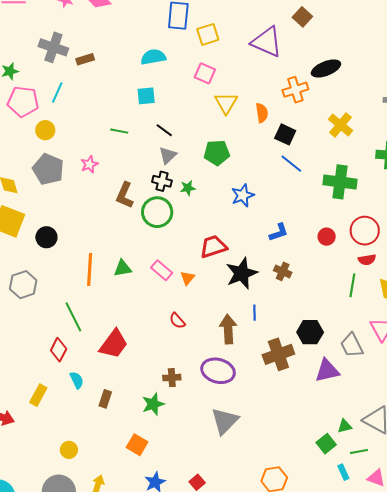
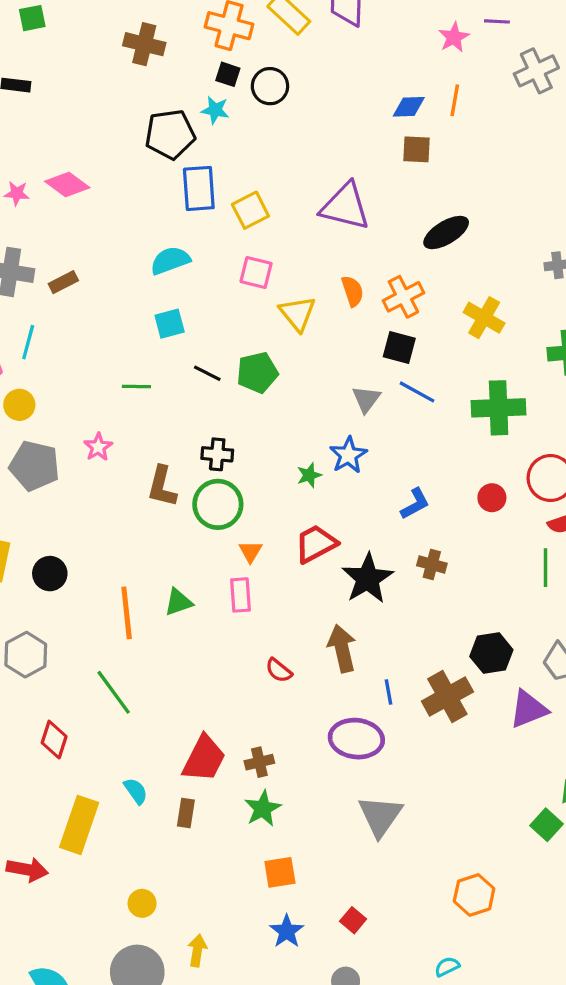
brown square: (302, 17) -> (416, 149), moved, turned -30
orange cross: (295, 90) -> (403, 297), moved
orange semicircle: (262, 113) -> (353, 291), moved
green pentagon: (217, 153) -> (257, 373), moved
gray triangle: (168, 155) -> (366, 399), moved
green star: (188, 188) -> (309, 475), moved
pink rectangle: (162, 270) -> (240, 595), turned 55
orange triangle: (187, 278) -> (250, 551), moved
blue line: (255, 313) -> (389, 692), moved
brown arrow: (228, 329) -> (342, 648), moved
red trapezoid: (114, 344) -> (204, 759), moved
red diamond: (59, 350) -> (54, 740), moved
brown cross: (172, 378) -> (259, 762), moved
yellow rectangle: (38, 395) -> (79, 825), size x1.6
orange square: (137, 445) -> (280, 872), moved, turned -30

